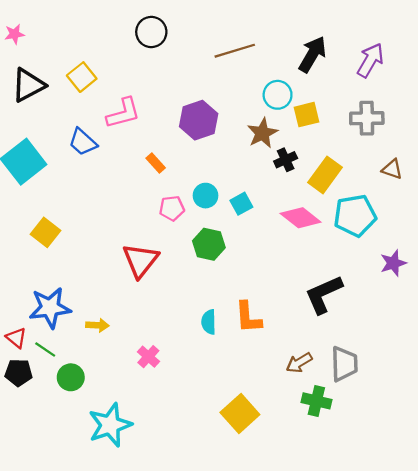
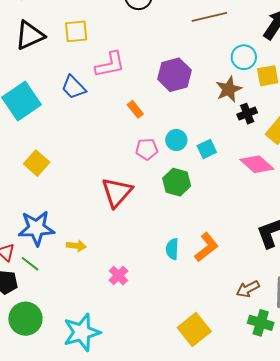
yellow square: (82, 77) -> (76, 31), turned 30
orange L-shape: (248, 317) -> (206, 247), turned -128
green circle: (71, 377) -> (25, 319), moved, size x1.4

